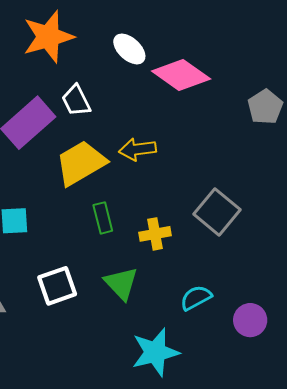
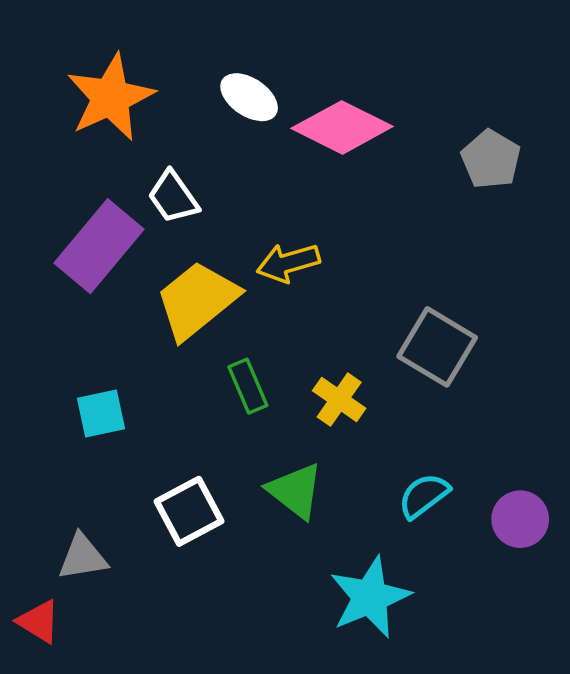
yellow cross: (155, 234) -> (339, 400), turned -36

